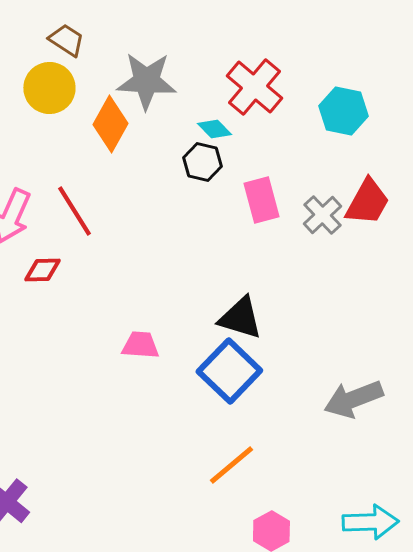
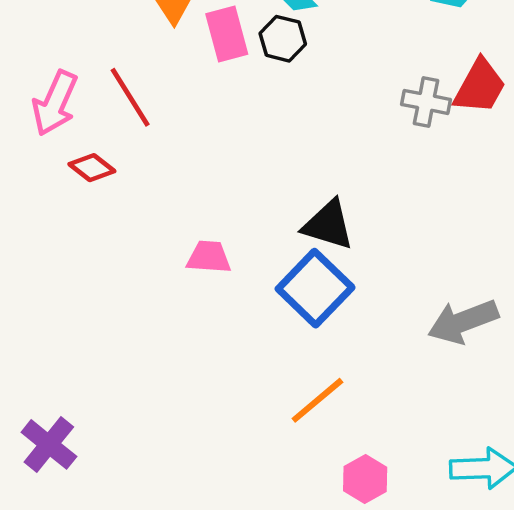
pink rectangle: (261, 200) -> (227, 34), moved
gray cross: (322, 215) -> (426, 102), turned -36
red diamond: (42, 270) -> (92, 168), turned 39

